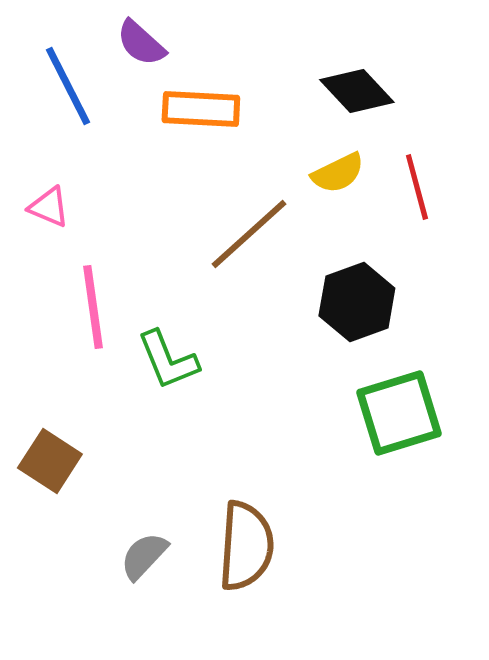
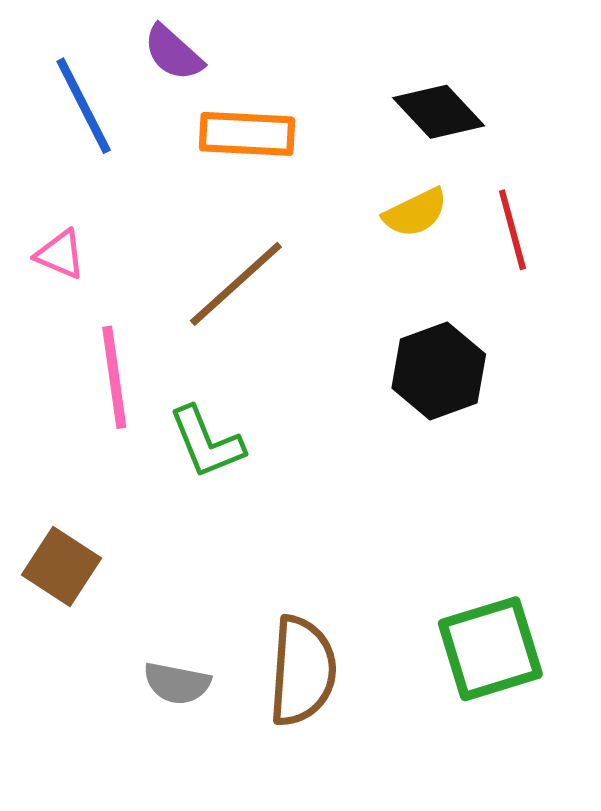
brown line: (249, 234) -> (236, 284), moved
green square: (399, 413) -> (490, 649), moved
gray semicircle: (144, 556) -> (177, 683), turned -122

